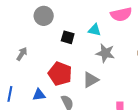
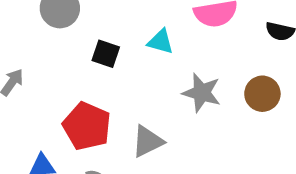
gray star: (105, 53) -> (202, 93), moved

